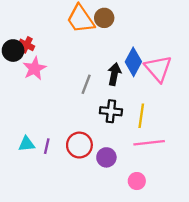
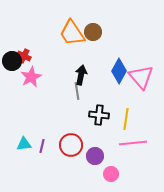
black arrow: (114, 74) -> (81, 75), moved
gray line: (86, 84) -> (77, 91), turned -30
pink circle: (137, 181) -> (111, 174), moved

